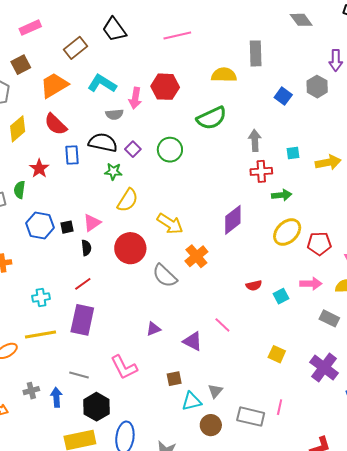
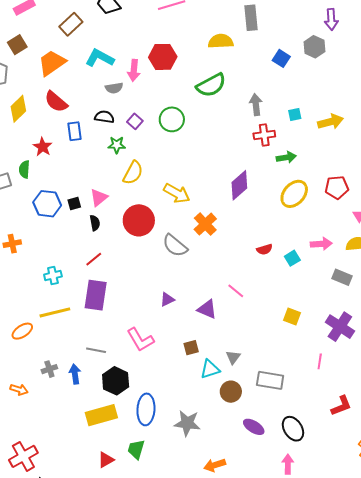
black semicircle: (103, 143) -> (104, 117), size x0.7
red pentagon: (319, 244) -> (337, 187), moved
pink line: (280, 407) -> (320, 361), moved

